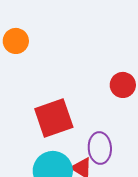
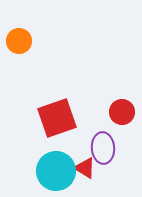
red circle: (123, 85) -> (122, 112), moved

